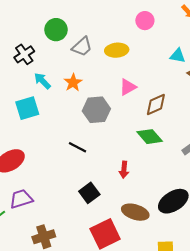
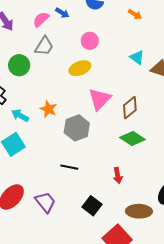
pink circle: (145, 21) -> (90, 41), moved
gray trapezoid: (82, 47) -> (44, 46), moved
cyan triangle: (178, 56) -> (137, 57), turned 42
pink triangle: (128, 87) -> (100, 99), size x1.4
purple trapezoid: (21, 199) -> (45, 202), moved, turned 85

